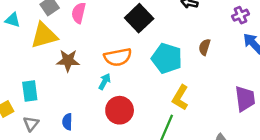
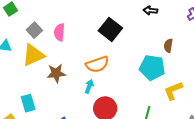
cyan pentagon: (167, 58) -> (152, 68), moved
yellow L-shape: (180, 98) -> (173, 91), moved, turned 45

